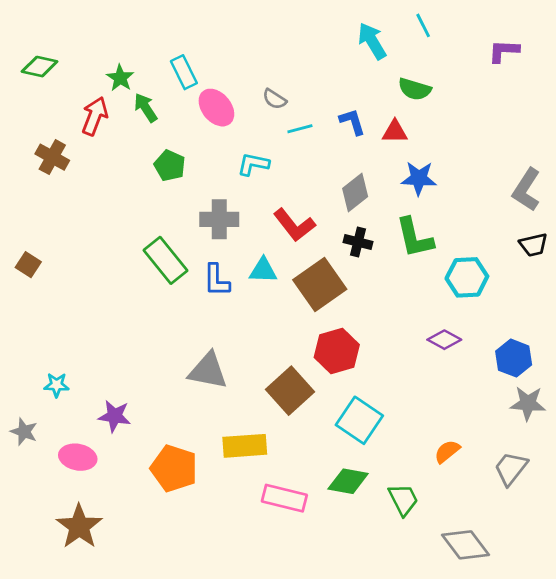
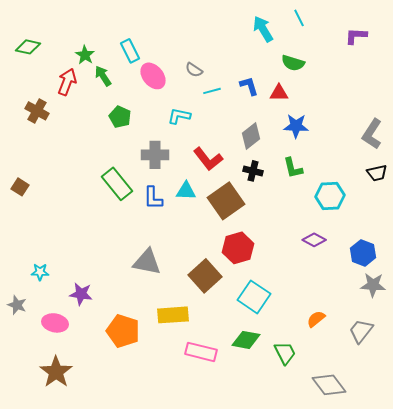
green L-shape: (415, 238) -> (293, 168), size x0.7

